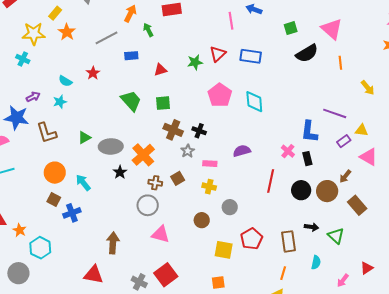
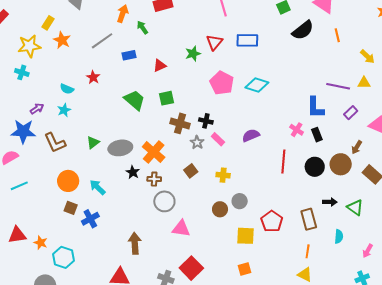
cyan diamond: (254, 102) -> (257, 85), turned -60
yellow triangle: (362, 130) -> (364, 83), moved
pink rectangle: (210, 164) -> (218, 139), moved, turned 48
brown cross: (155, 183) -> (154, 179), moved
gray circle: (230, 207) -> (240, 201), moved

